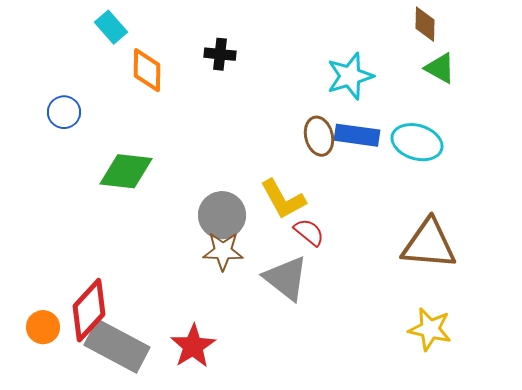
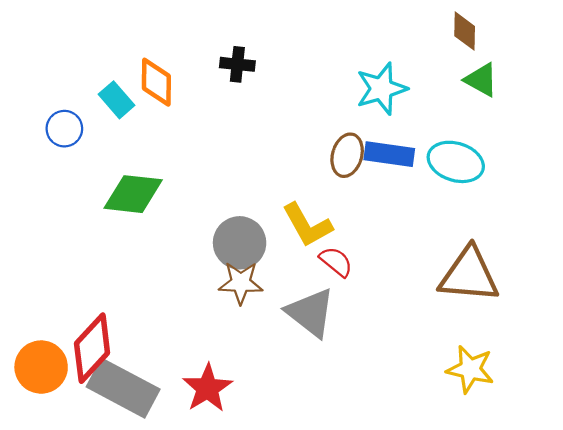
cyan rectangle: (111, 27) -> (116, 100), moved
brown ellipse: (319, 136) -> (347, 155), turned 30
orange circle: (43, 327) -> (41, 367), size x1.4

